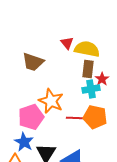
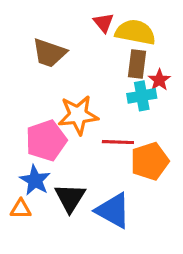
orange star: (51, 101) -> (78, 115), turned -30
orange pentagon: (95, 117) -> (150, 161), moved, turned -30

